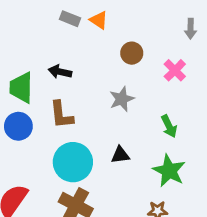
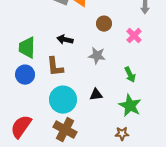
black arrow: (60, 72) -> (65, 40), moved
gray star: (122, 99) -> (97, 56), turned 30

